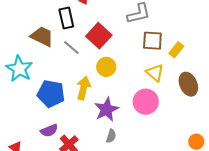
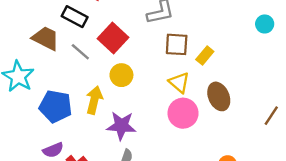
black rectangle: (66, 18) -> (75, 17), turned -50
pink circle: (146, 102) -> (183, 113), moved
purple star: (106, 109) -> (121, 126), turned 30

